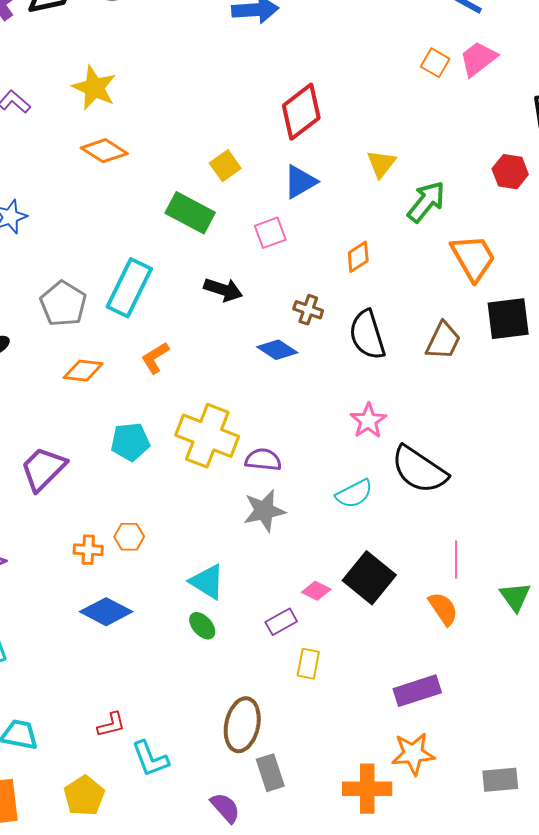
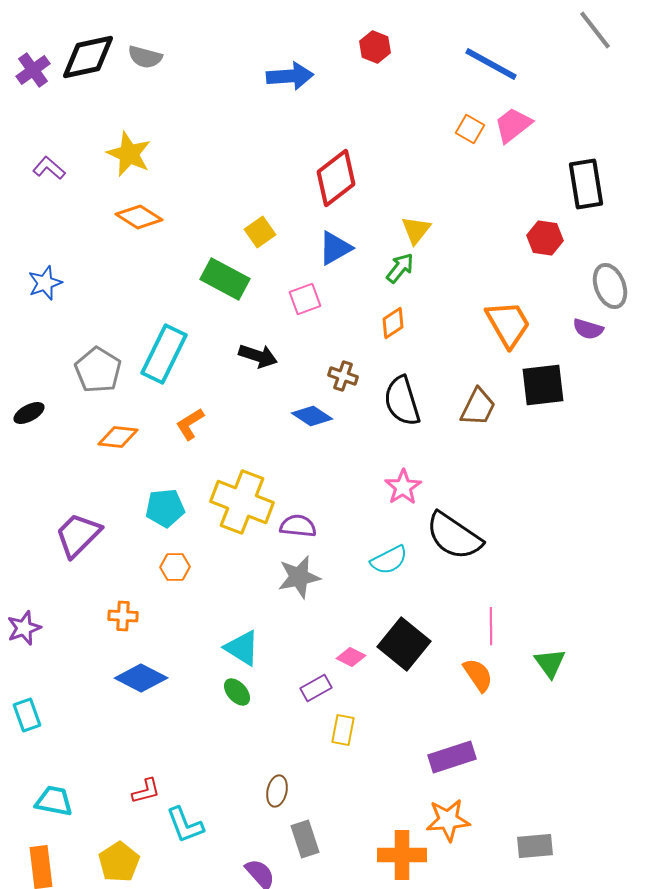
green arrow: (426, 202) -> (400, 268), moved, size x0.7
orange hexagon: (129, 537) -> (175, 567), moved
brown ellipse: (242, 725) -> (277, 791), size x0.6

